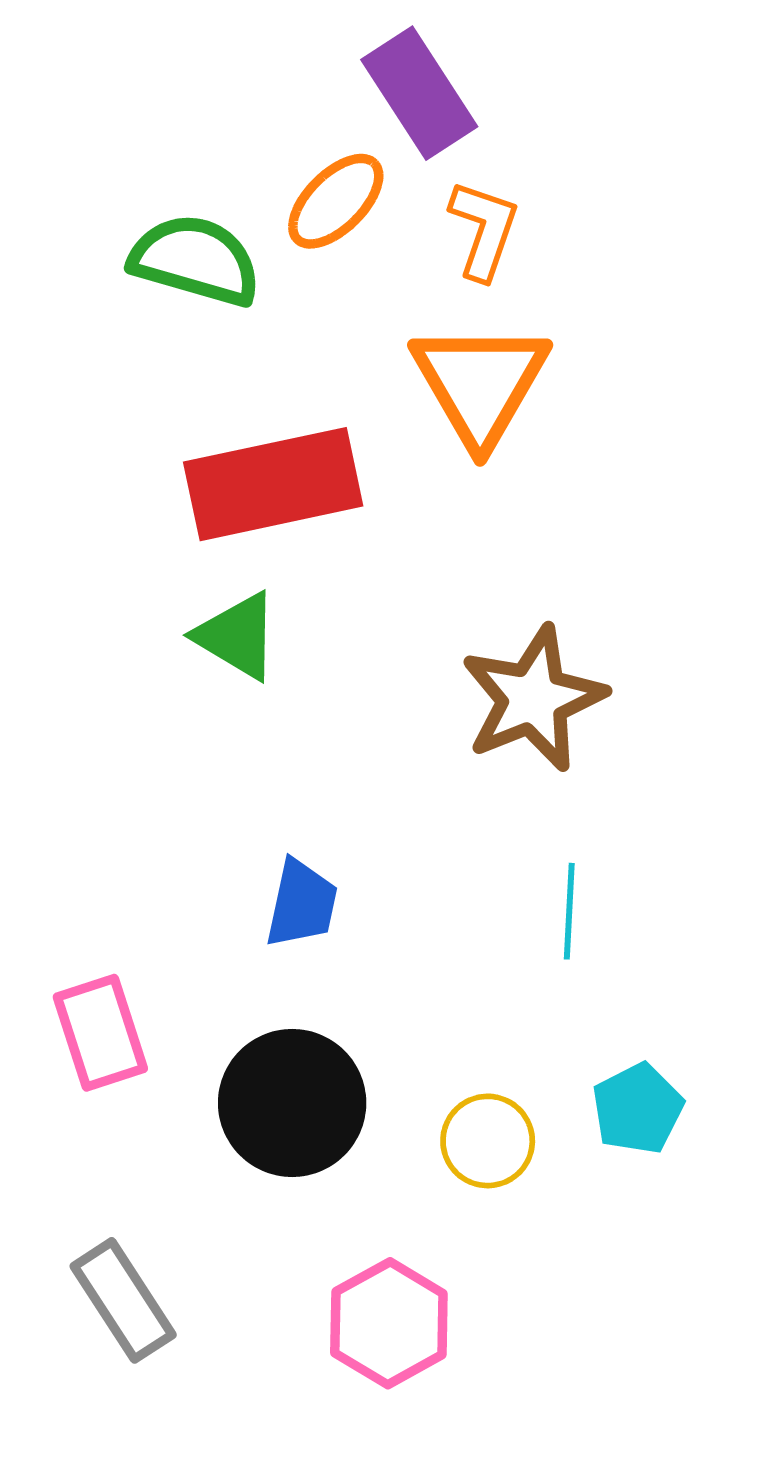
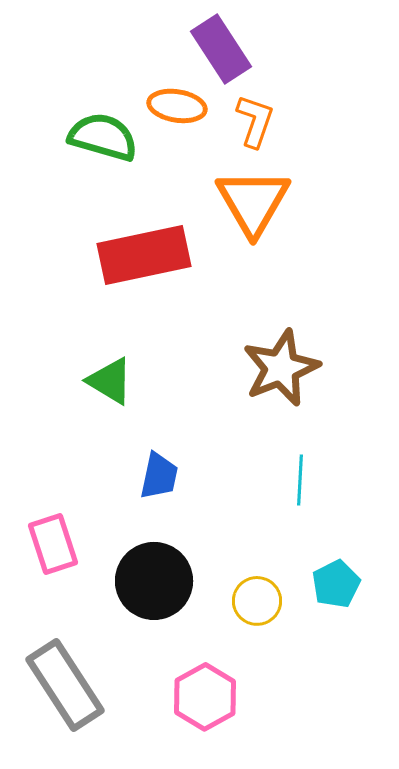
orange ellipse: (336, 201) -> (177, 106), turned 54
green triangle: (237, 636) -> (110, 381), moved
gray rectangle: (123, 1300) -> (65, 685), size x1.4

